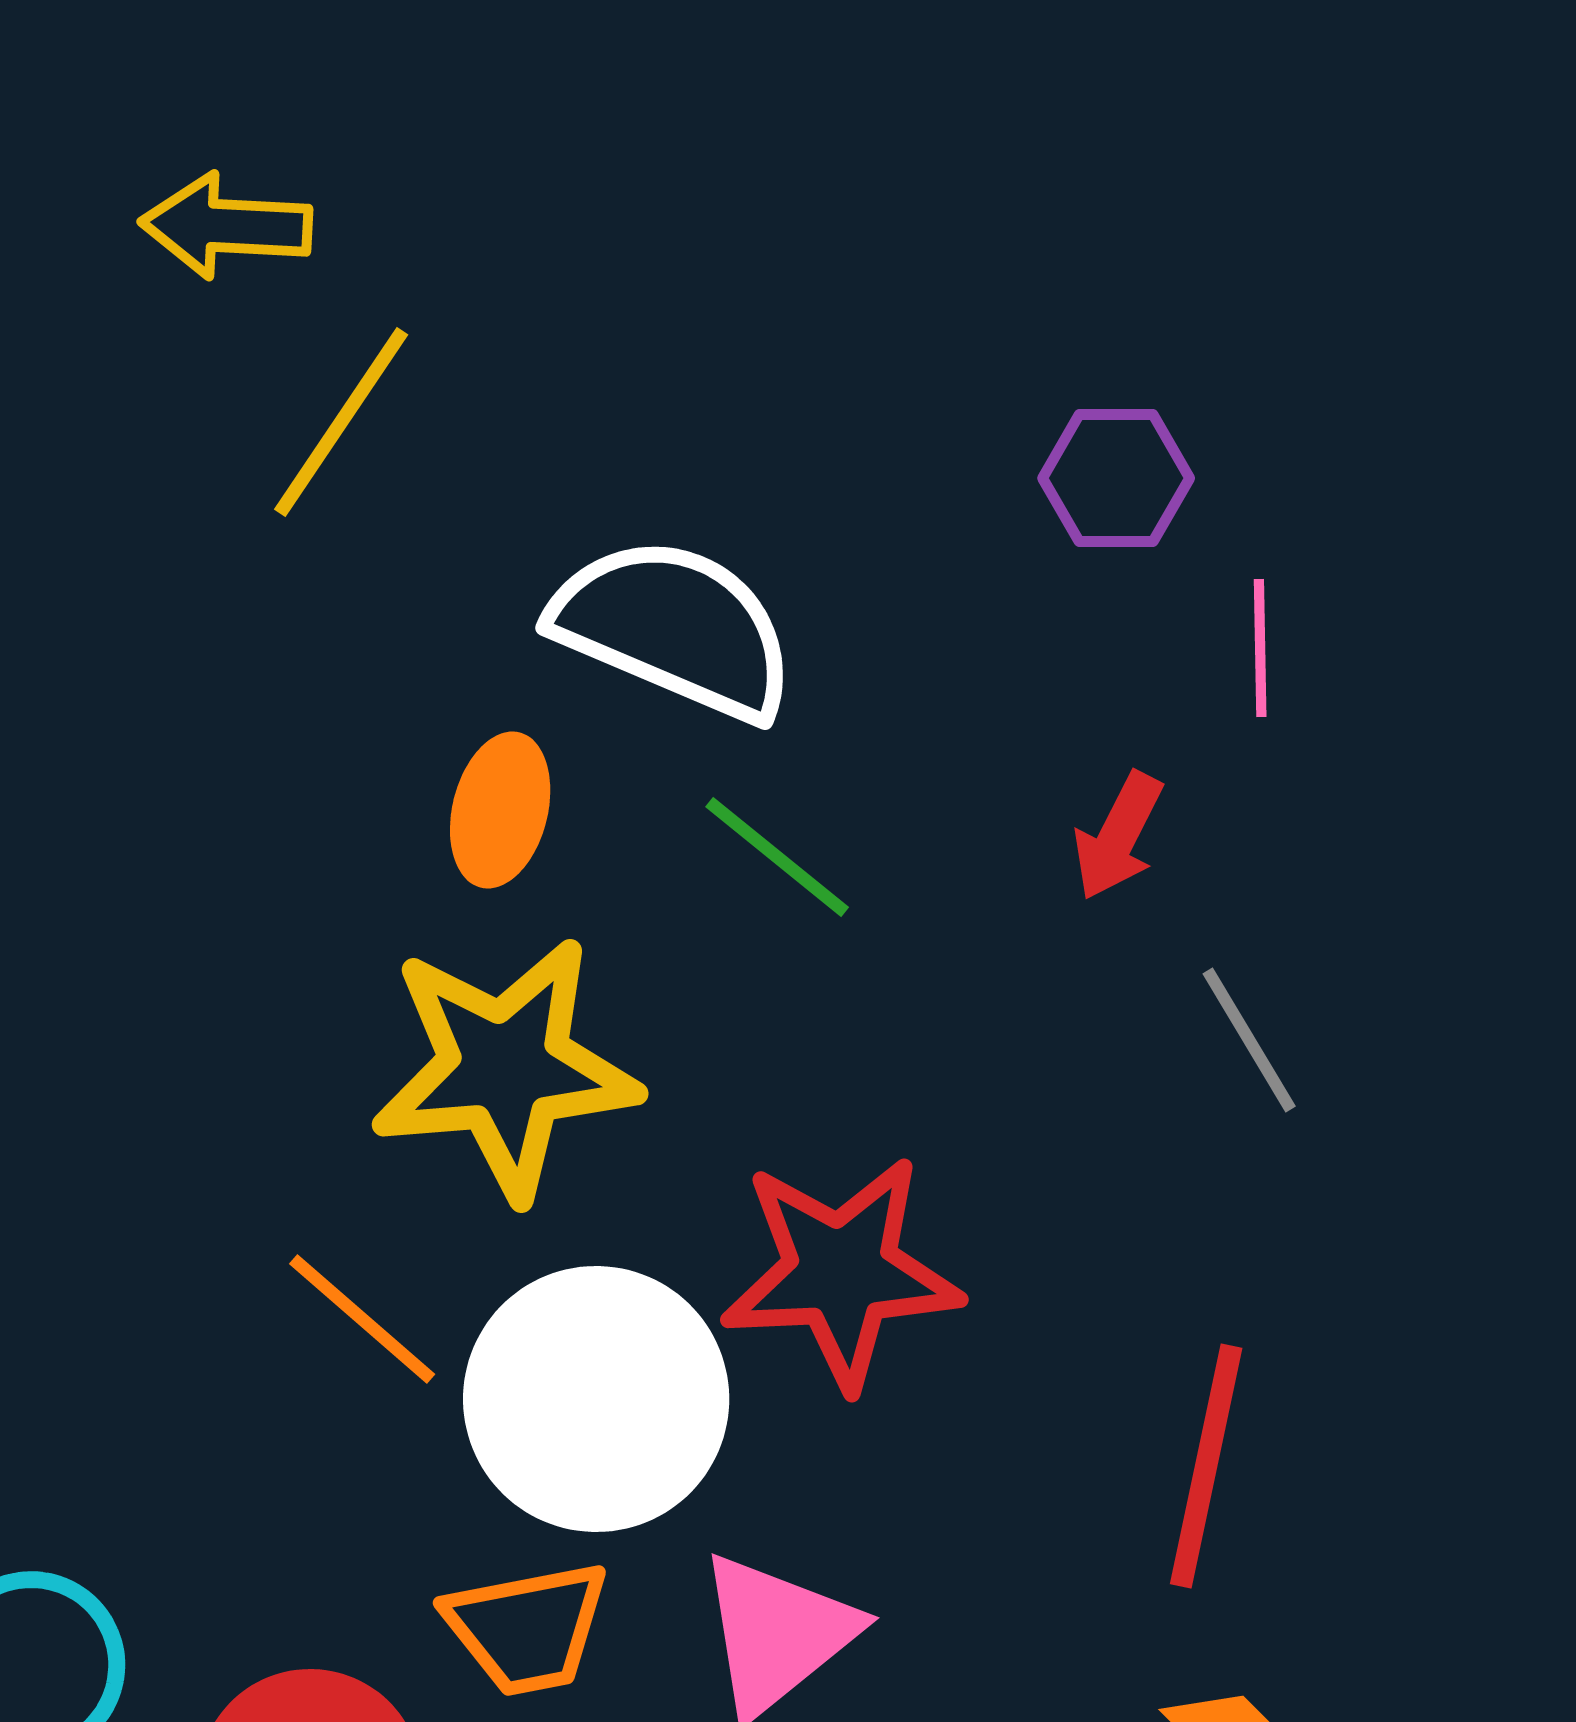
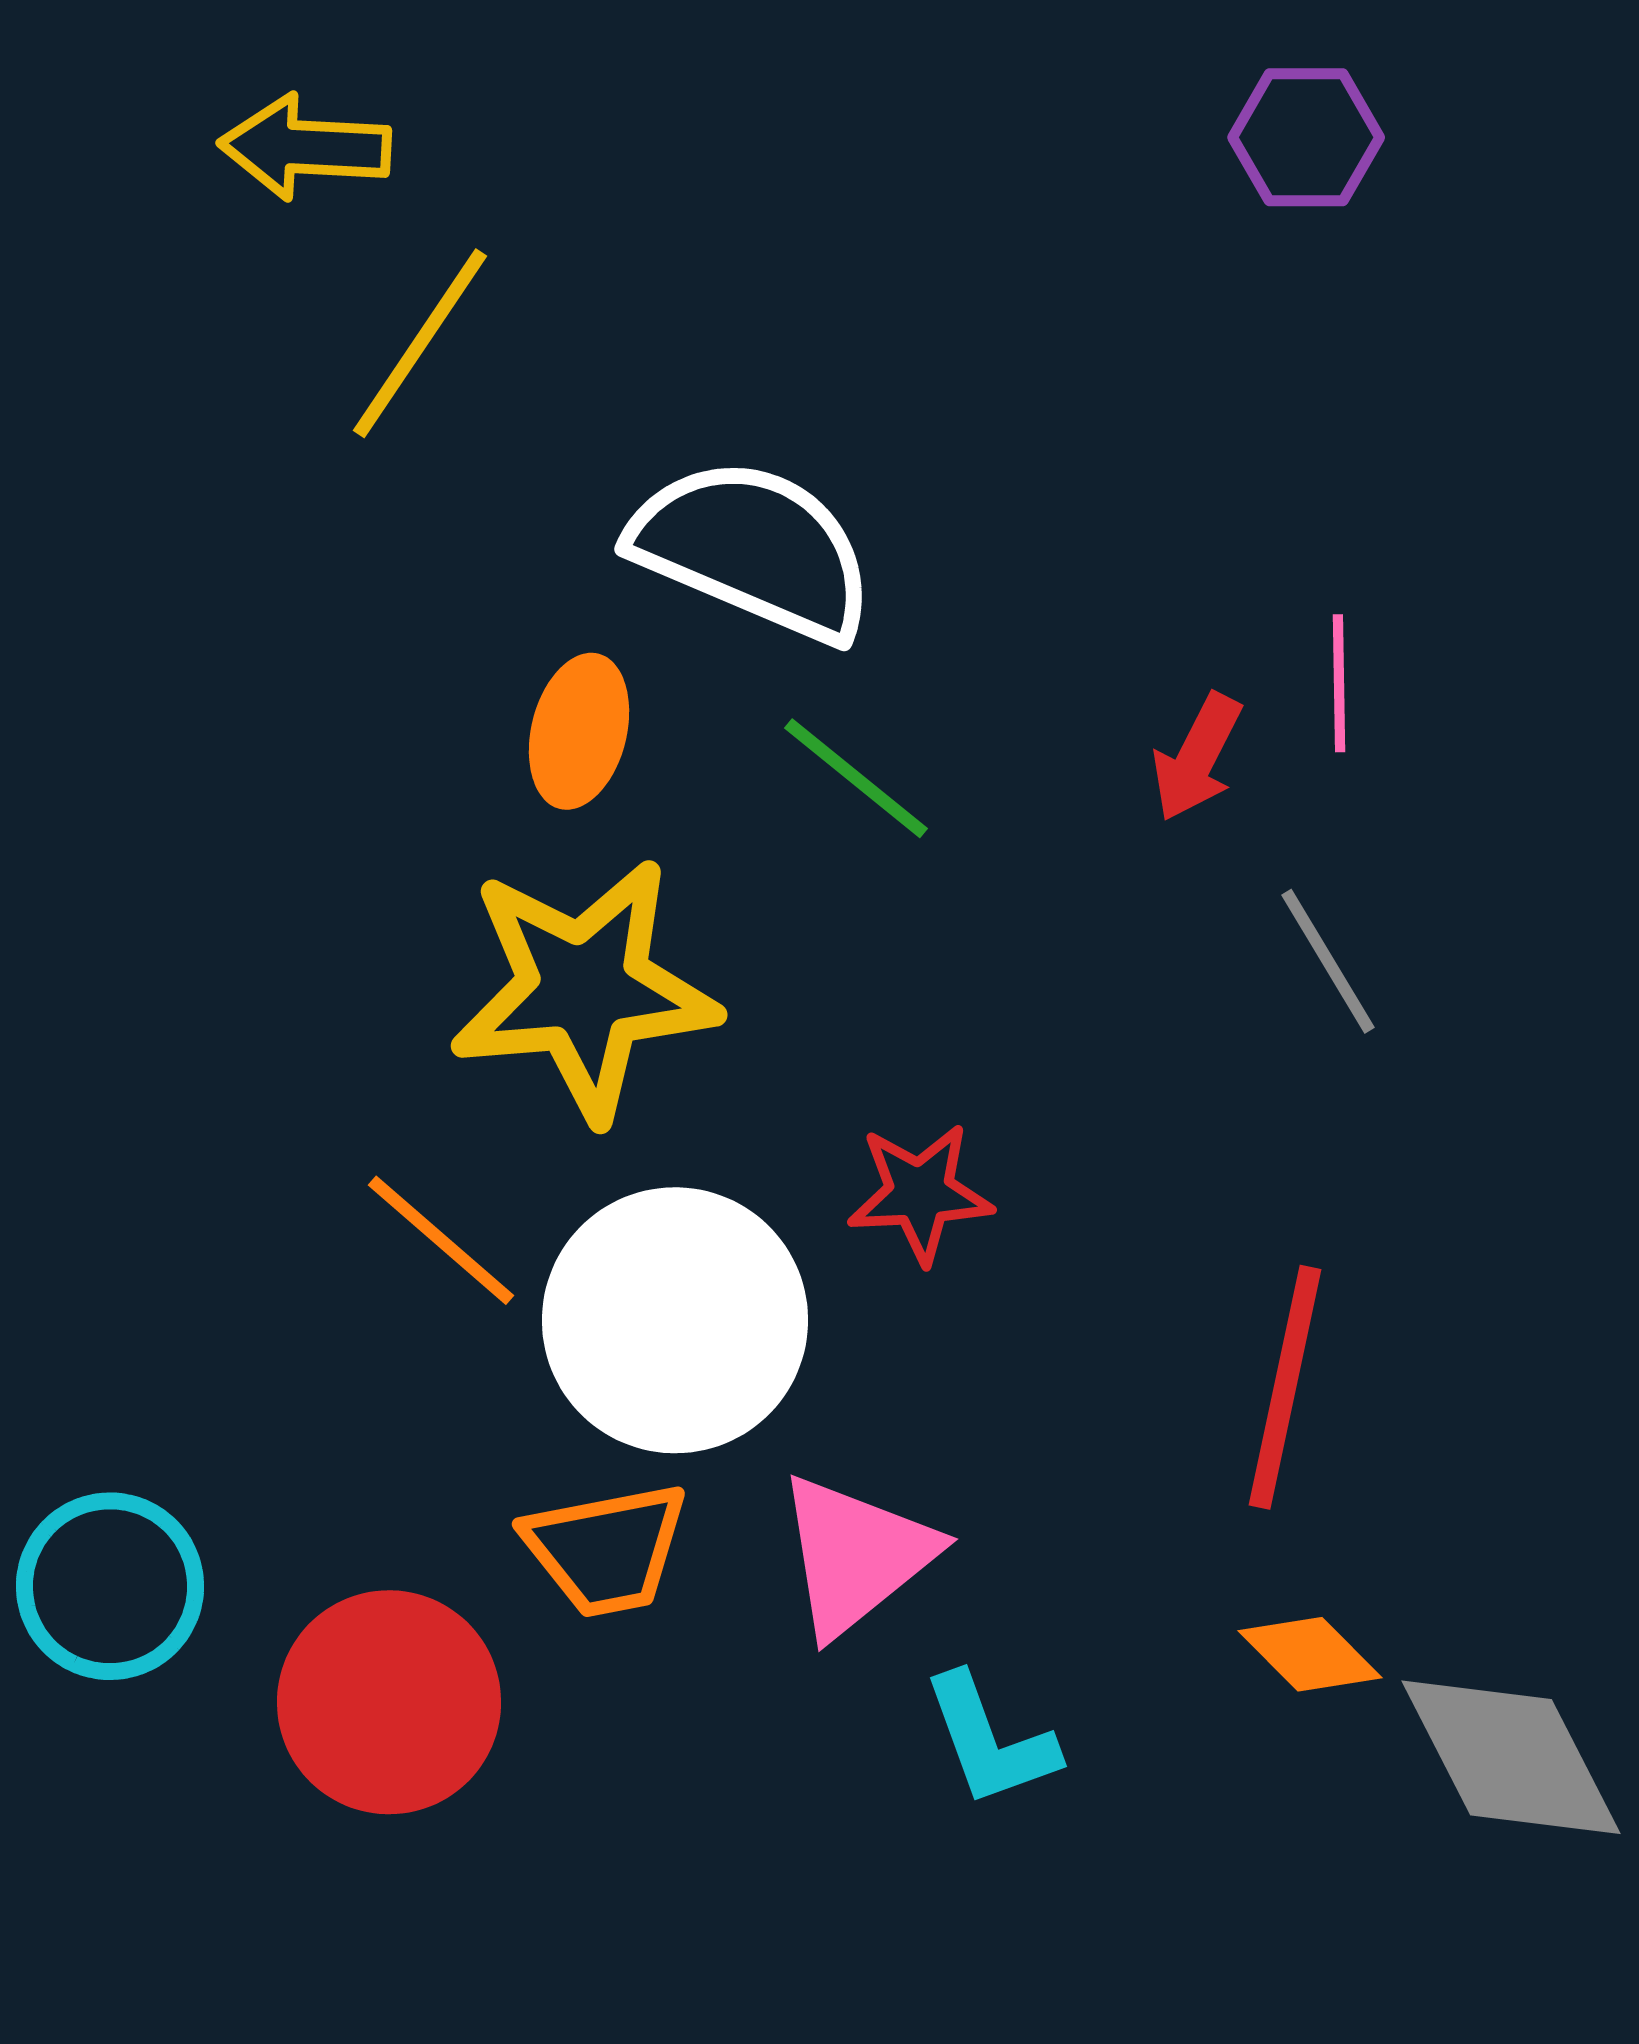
purple hexagon: (1116, 478) -> (1306, 137), moved
pink line: (1260, 648) -> (1339, 683), moved
red star: (841, 1272) -> (920, 1193), size x0.6

